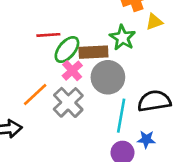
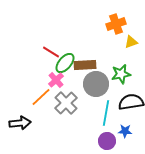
red line: (48, 35) -> (51, 52), turned 36
green star: (122, 38) -> (121, 74), moved, turned 30
pink cross: (72, 71) -> (56, 80), moved

